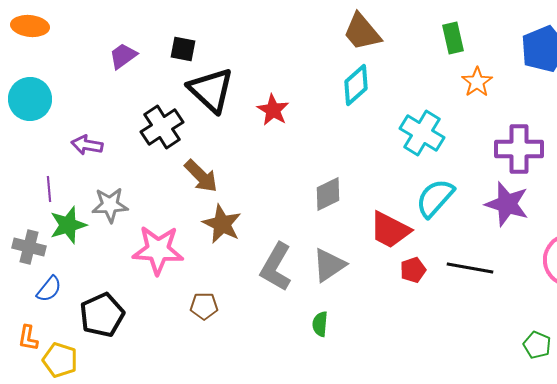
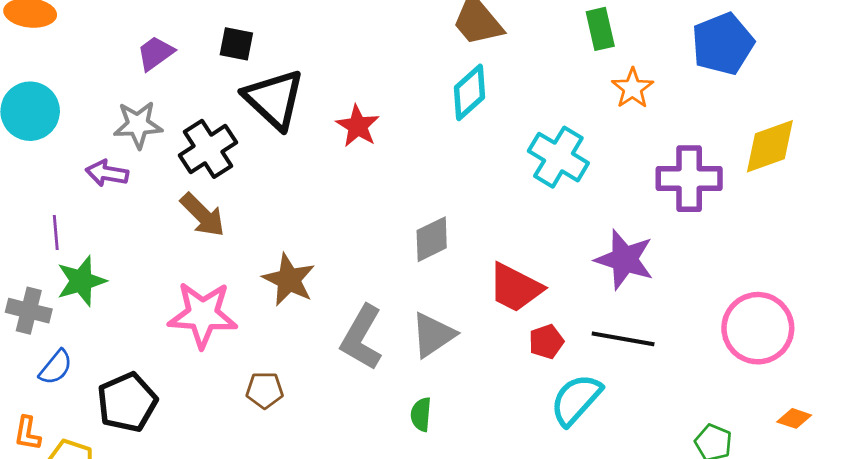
brown arrow: (201, 176) -> (203, 215), moved
cyan semicircle: (435, 198) -> (576, 400), moved
purple star: (507, 204) -> (624, 259), moved
gray star: (110, 205) -> (138, 125), moved

